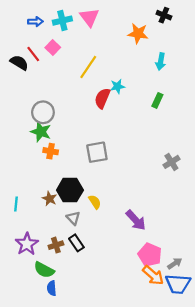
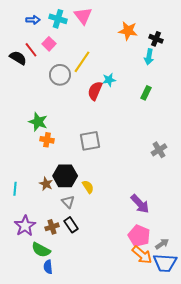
black cross: (164, 15) -> (156, 39), moved
cyan cross: (62, 21) -> (58, 19), turned 30
gray circle: (43, 112) -> (60, 75), moved
purple arrow: (136, 220) -> (140, 204), moved

